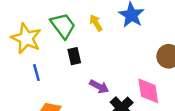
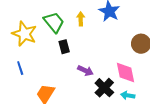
yellow arrow: (96, 23) -> (81, 19), turned 32
blue line: (36, 73) -> (20, 68), moved

